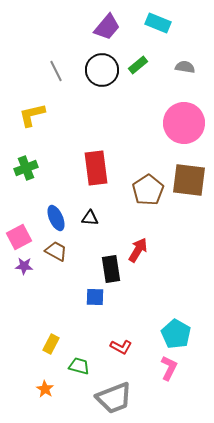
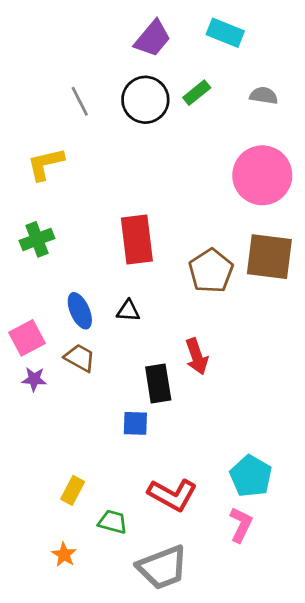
red arrow: (138, 250) -> (197, 356), turned 130
red L-shape: (121, 347) -> (172, 495), size x1.6

